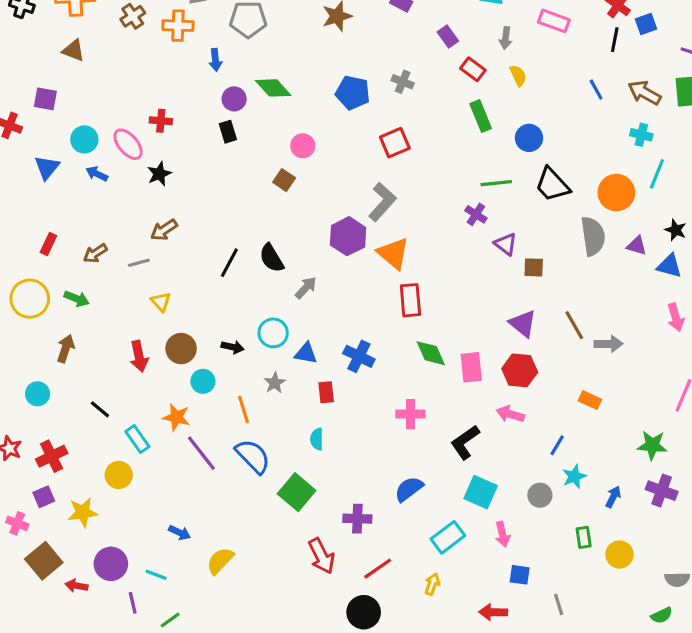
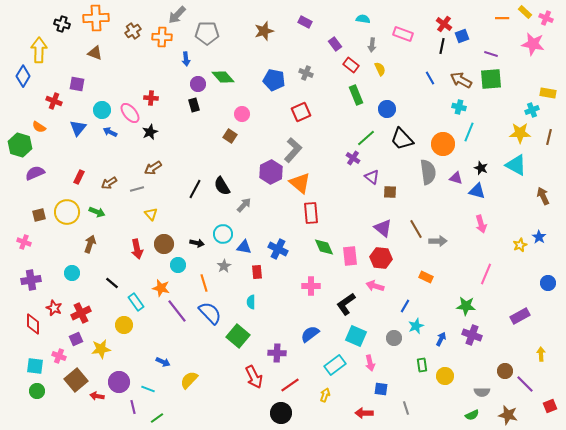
green line: (496, 183) -> (366, 138), turned -36

